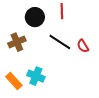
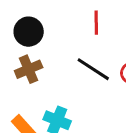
black circle: (35, 17) -> (29, 32), moved

